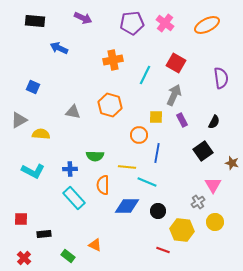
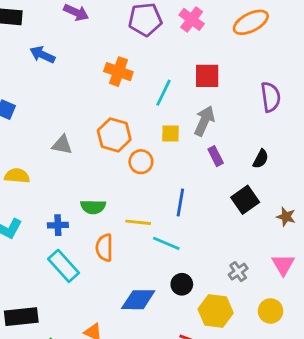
orange cross: (113, 60) -> (118, 72), turned 30
red square: (176, 63) -> (207, 76), turned -30
yellow square: (156, 117) -> (171, 134), moved
orange circle: (139, 135) -> (141, 162), moved
pink triangle: (213, 185) -> (283, 265), moved
blue diamond: (127, 206) -> (138, 300), moved
yellow circle: (215, 222) -> (271, 311), moved
black rectangle: (44, 234) -> (21, 317), size x1.6

